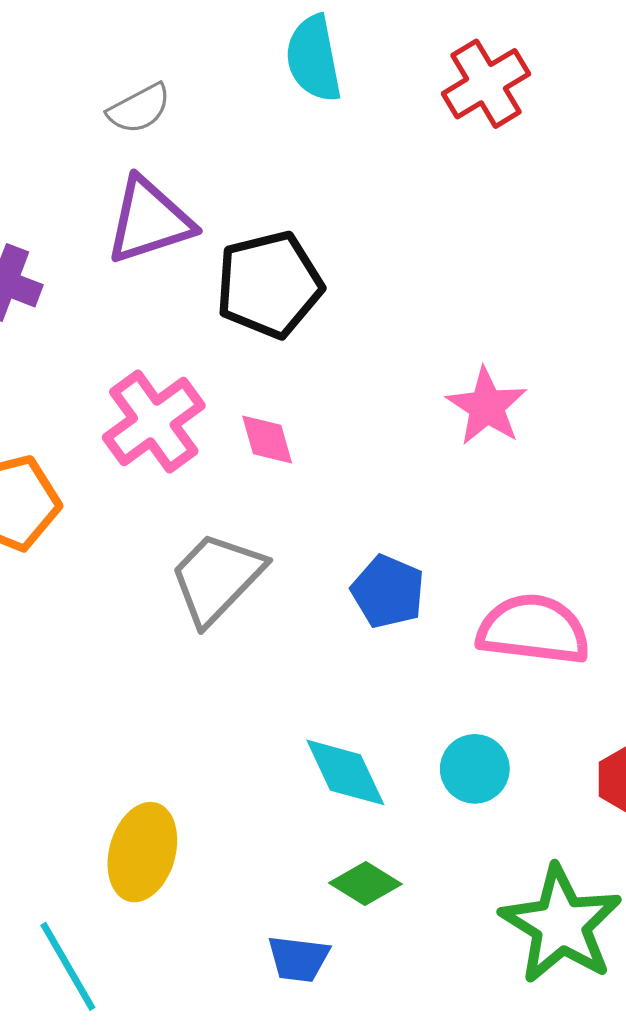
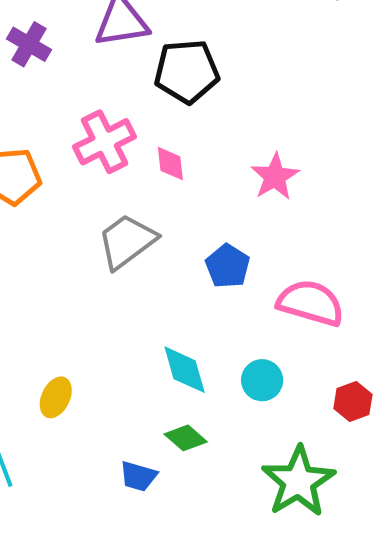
pink star: (487, 406) -> (275, 177), moved
yellow ellipse: (142, 852) -> (56, 397), size x0.7

